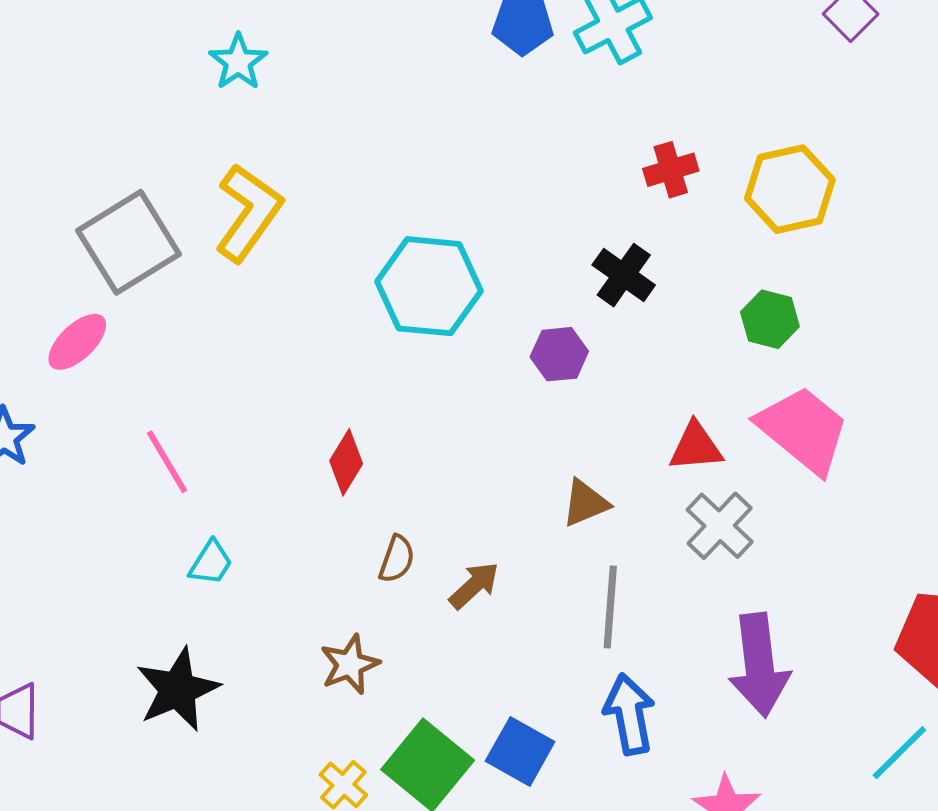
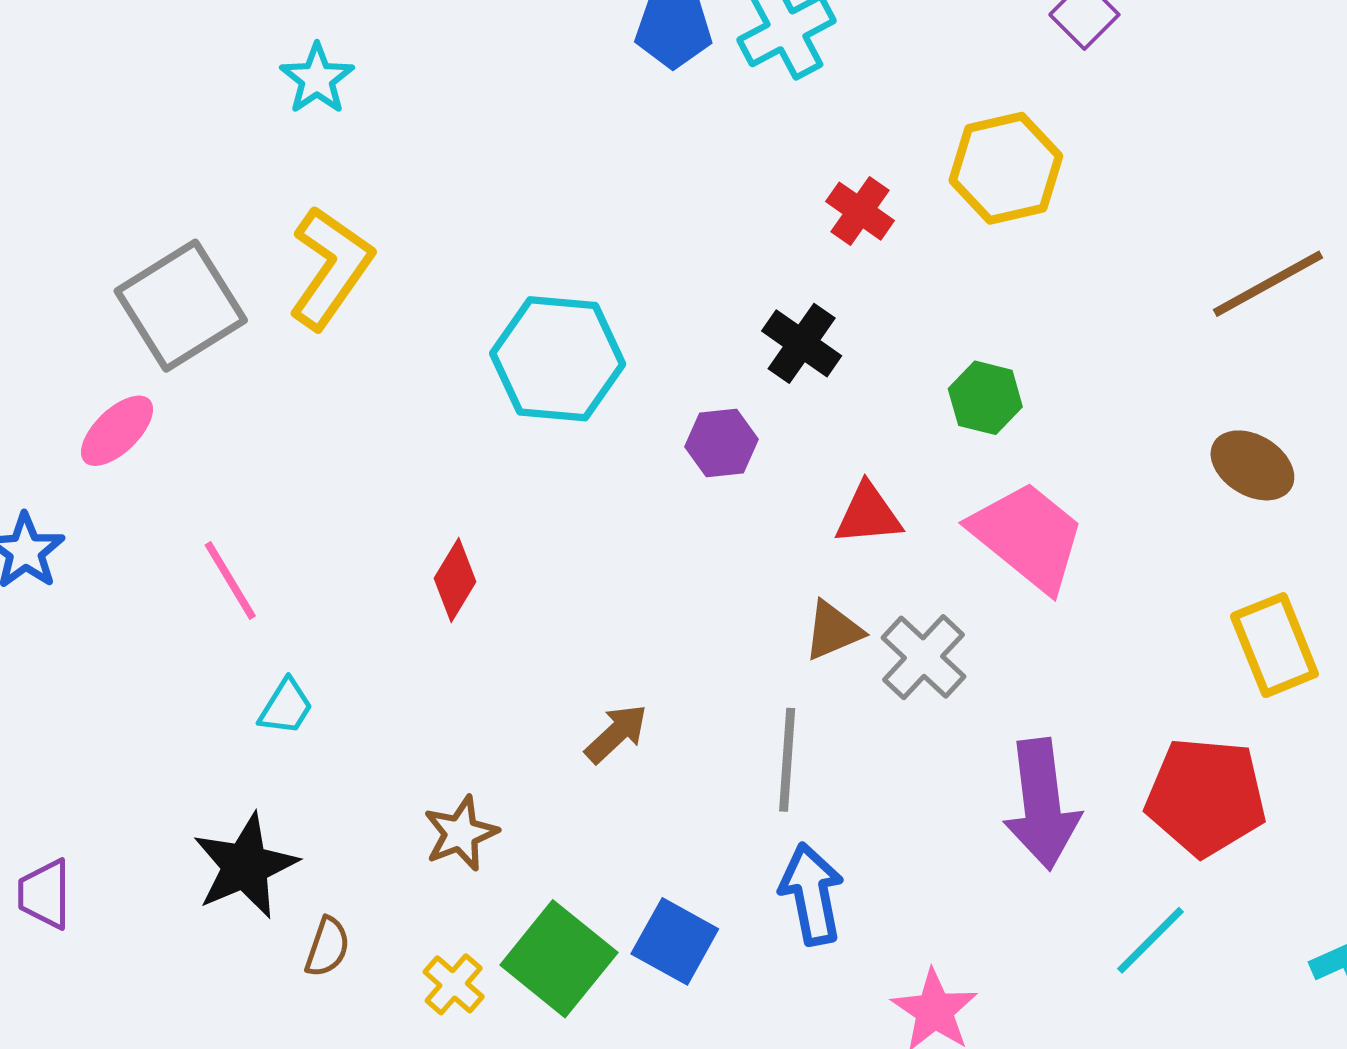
red cross: (671, 170) -> (860, 211), turned -38
yellow hexagon: (790, 189) -> (1006, 168), moved
red triangle: (696, 447) -> (868, 514), moved
brown triangle: (585, 503) -> (833, 631), moved
brown semicircle: (397, 559) -> (327, 947), moved
purple arrow: (759, 665) -> (1042, 804), moved

